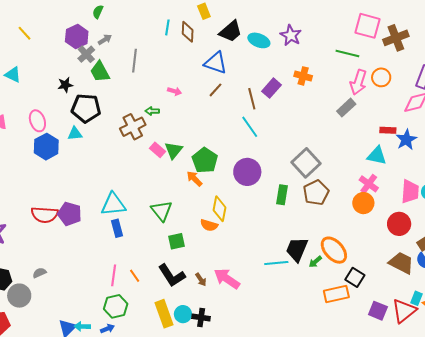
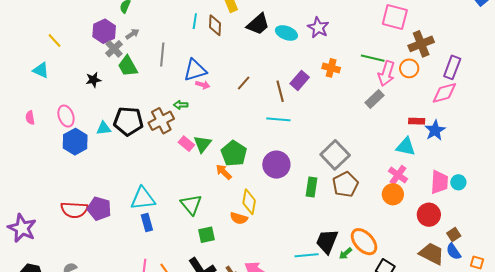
yellow line: (25, 33) -> (55, 40), moved
brown cross: (396, 38) -> (421, 44), moved
green line: (347, 54) -> (373, 58), moved
blue triangle: (216, 63) -> (195, 70), moved, turned -35
black pentagon: (86, 108) -> (128, 121), moved
cyan line: (250, 127) -> (278, 119), turned -50

